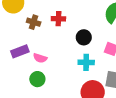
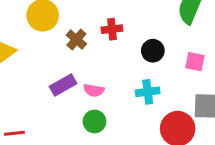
brown cross: (34, 22) -> (76, 40), turned 32
cyan cross: (86, 62) -> (148, 92), moved

